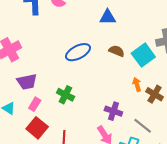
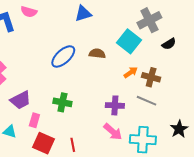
brown semicircle: (117, 51) -> (97, 53), moved
orange arrow: (137, 84) -> (131, 72), turned 88
gray line: (143, 126) -> (147, 101), moved

